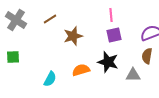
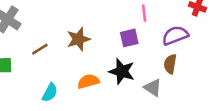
pink line: (111, 15) -> (144, 13), moved
brown line: (50, 19) -> (40, 49), moved
gray triangle: (133, 75) -> (153, 88), turned 35

